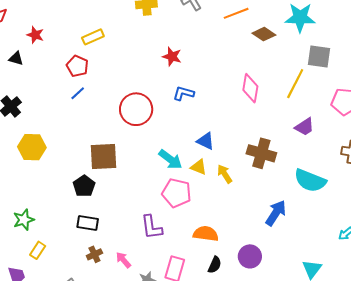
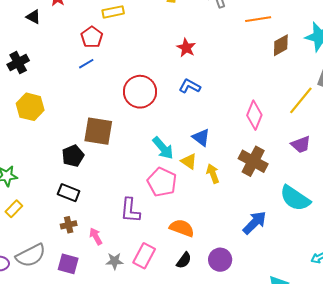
brown diamond: (264, 34) -> (281, 45), turned -75
pink diamond: (250, 88) -> (254, 115), moved

